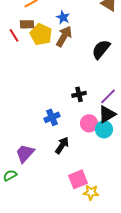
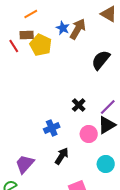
brown arrow: (64, 36) -> (78, 29), moved
black cross: (79, 94) -> (79, 105), turned -32
cyan circle: (104, 129) -> (106, 164), moved

